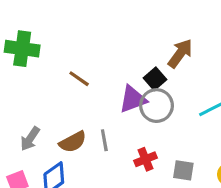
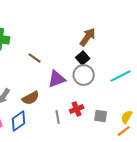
brown arrow: (180, 53) -> (88, 37), moved
purple triangle: (133, 99) -> (57, 79), moved
gray line: (104, 140) -> (58, 117), moved

